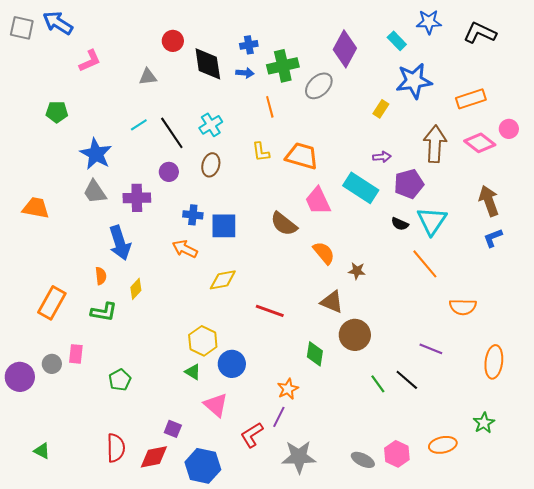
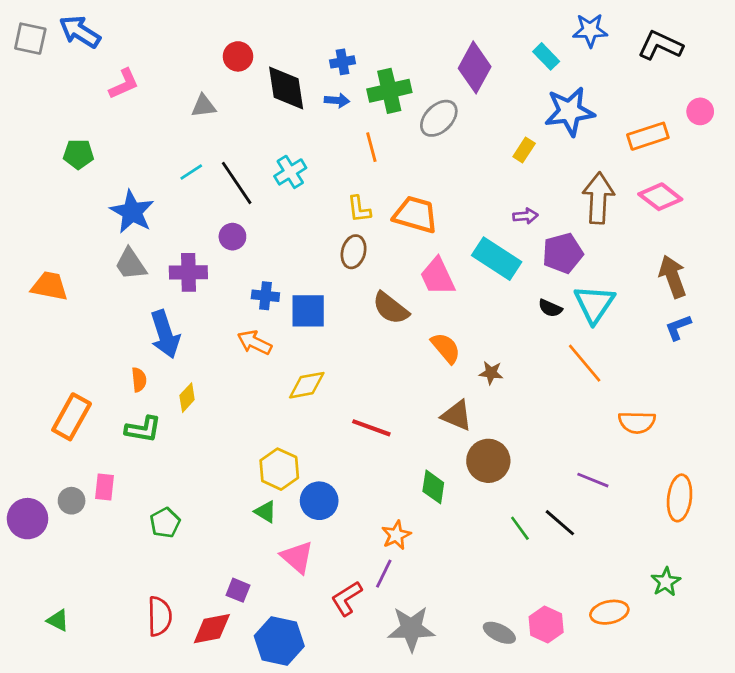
pink circle: (509, 129) -> (700, 111), moved
brown ellipse: (211, 165) -> (354, 252), moved

